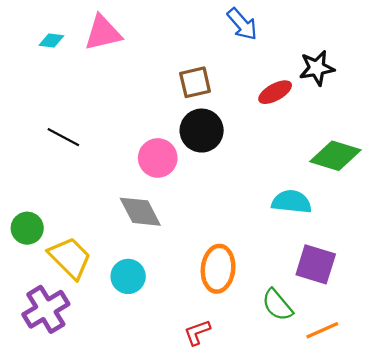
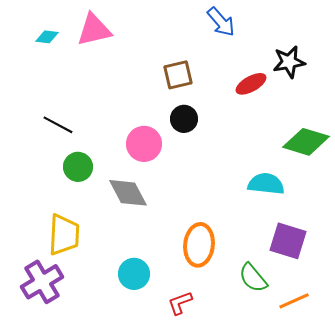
black circle: (202, 131) -> (184, 119), size x0.7
green circle: (27, 228) -> (78, 167), moved
yellow trapezoid: (70, 258) -> (64, 235), turned 48
cyan circle: (128, 276) -> (134, 274), moved

